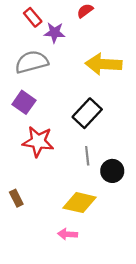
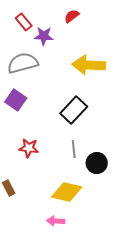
red star: (38, 142) -> (29, 148), moved, size x0.7

